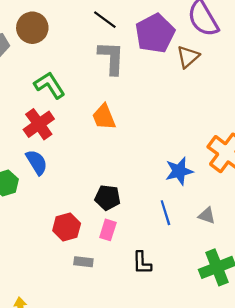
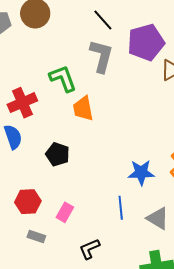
green L-shape: (50, 85) -> (63, 78), moved
black pentagon: (108, 198) -> (58, 154), moved
gray triangle: (207, 216) -> (158, 218), size x1.4
black L-shape: (142, 263) -> (89, 249), turned 55

